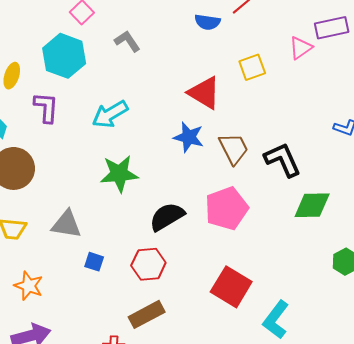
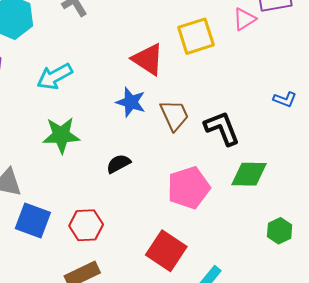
yellow square: (252, 67) -> (196, 36), size x1.4
pink pentagon: (226, 208) -> (189, 188), moved
black semicircle: (167, 217) -> (118, 164), moved, size x0.7
blue square: (94, 262) -> (33, 221), size x1.8

